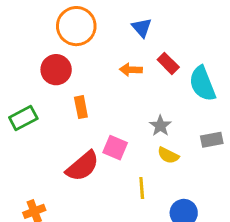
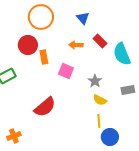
orange rectangle: (81, 107) -> (44, 57), moved
pink square: (115, 148) -> (66, 71), moved
yellow line: (142, 188) -> (99, 121), moved

